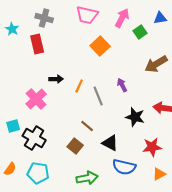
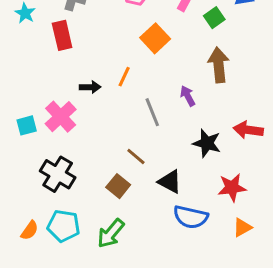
brown arrow: (156, 64) -> (219, 65), moved, turned 115
orange line: (79, 86) -> (124, 77), moved
cyan square: (13, 126) -> (27, 125), moved
orange semicircle: (10, 169) -> (30, 230), moved
green arrow: (87, 178) -> (111, 233), moved, turned 140

